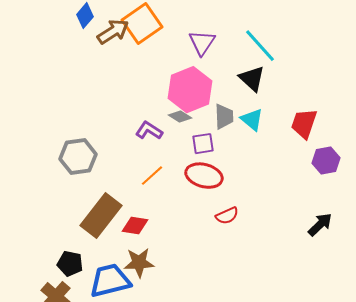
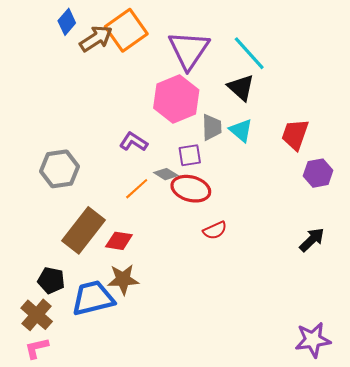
purple triangle: (202, 43) -> (189, 50), size x1.5
gray diamond: (180, 117) -> (166, 174), moved

